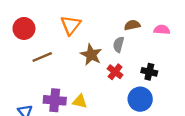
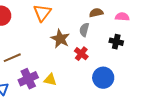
brown line: (42, 57) -> (12, 58), moved
black cross: (149, 72) -> (116, 42), moved
purple cross: (55, 100) -> (28, 79), turned -30

